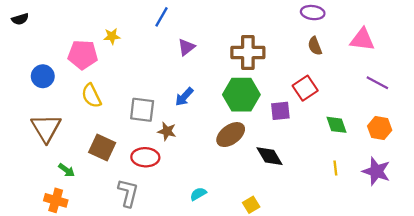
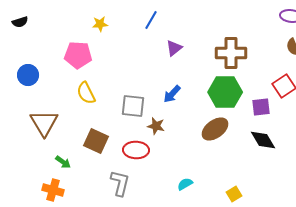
yellow star: (112, 36) -> (100, 24), moved
blue circle: (43, 76) -> (28, 75), moved
black diamond: (270, 156) -> (263, 140), moved

